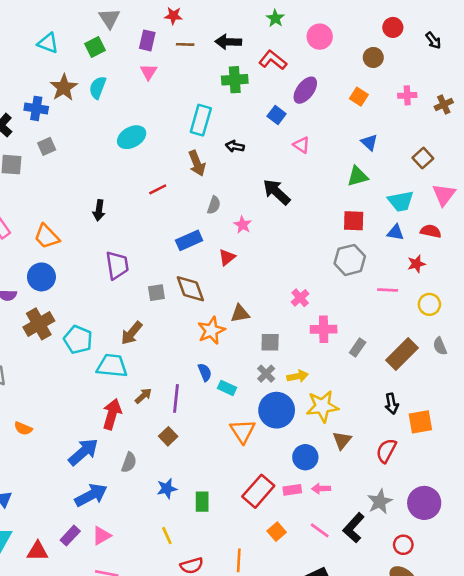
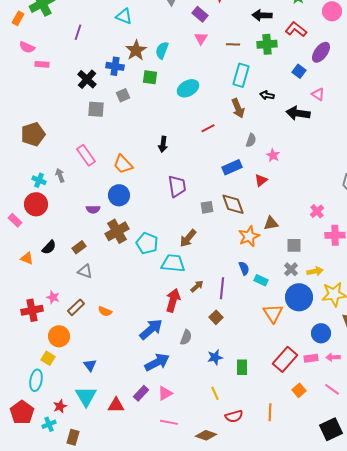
purple rectangle: (147, 40) -> (200, 14), turned -63
brown line: (185, 44) -> (233, 44), moved
green square: (95, 47) -> (150, 77), moved, turned 35
black arrow: (277, 192) -> (298, 113), moved, turned -35

